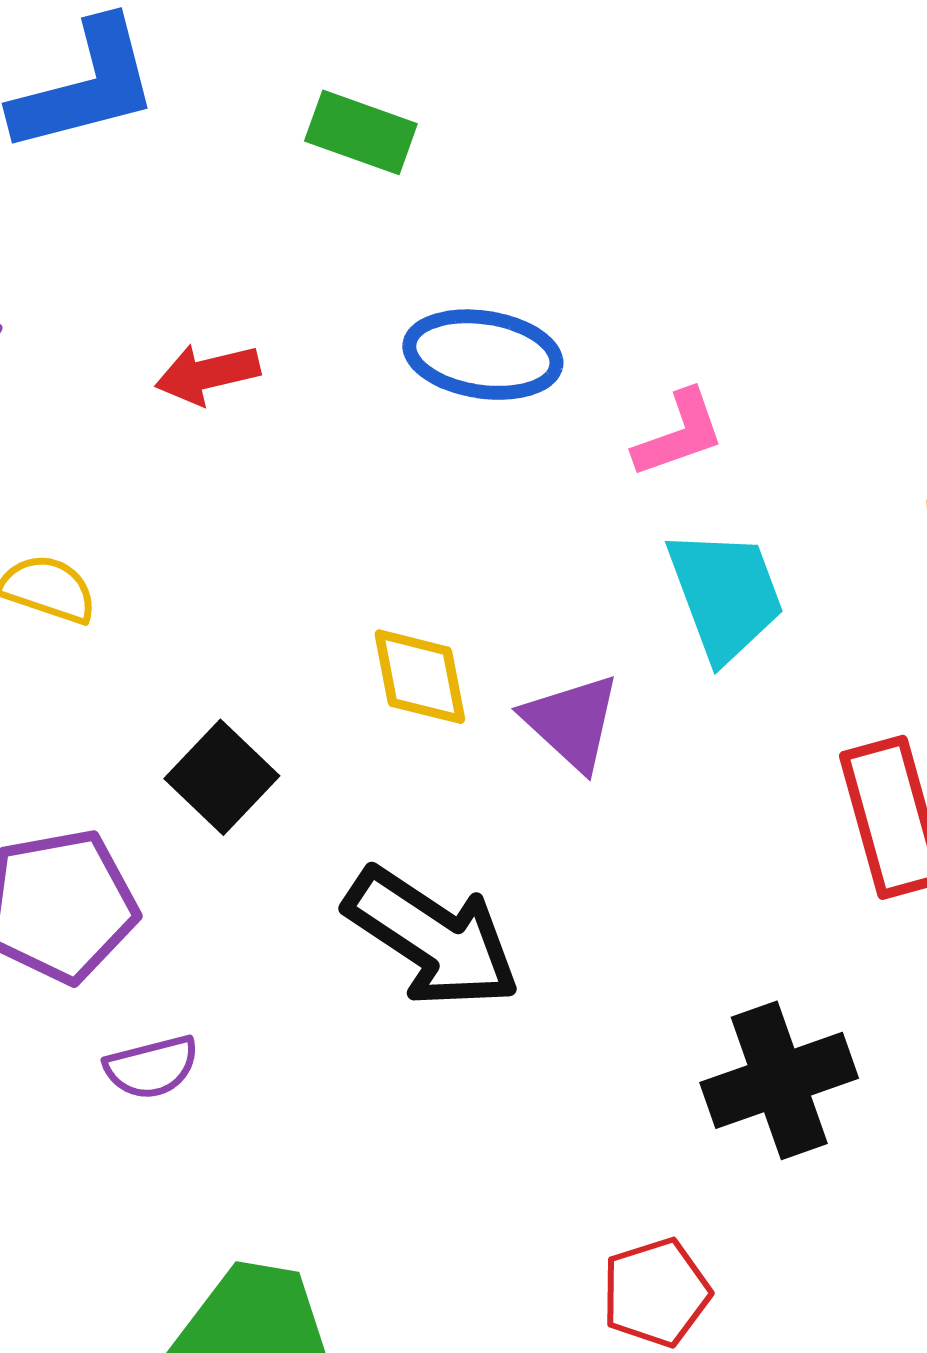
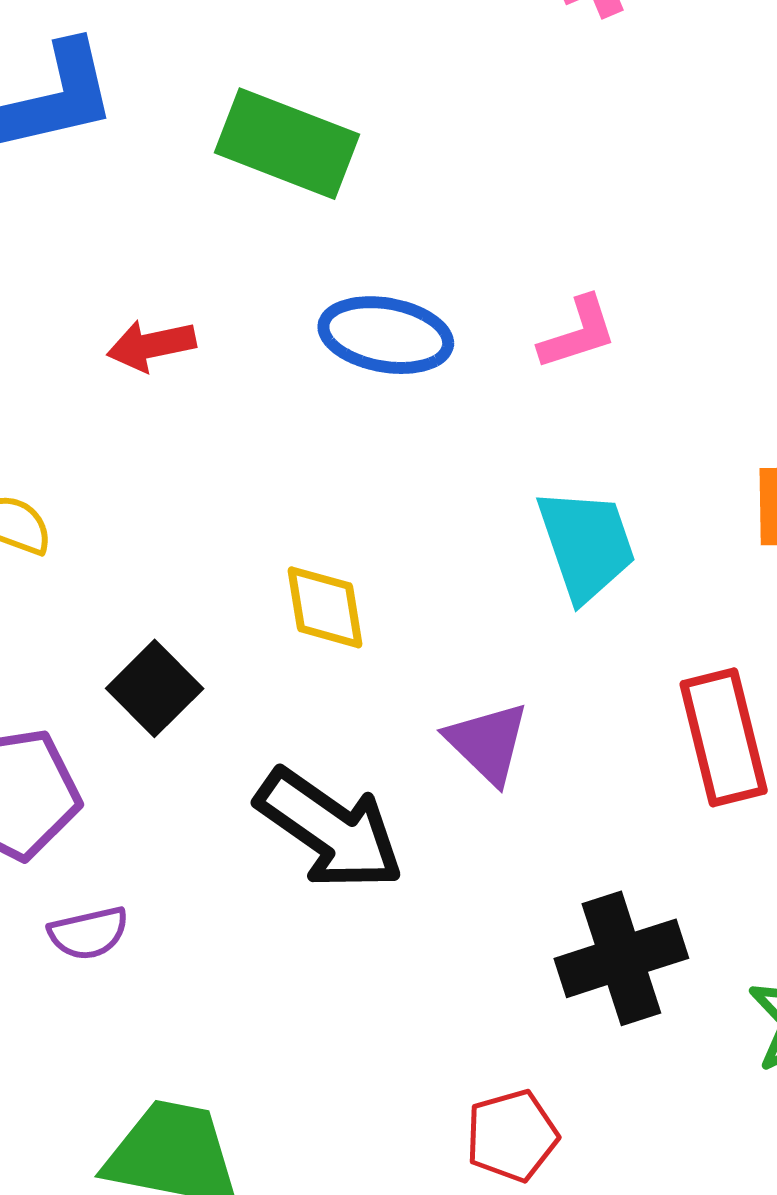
green rectangle: (361, 132) -> (287, 144), size x1.5
pink L-shape: (679, 434) -> (578, 333), moved
purple triangle: (572, 722) -> (487, 743), moved

